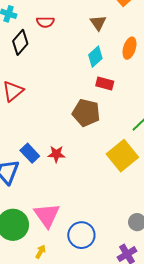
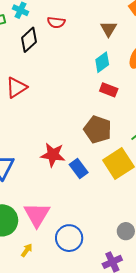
brown pentagon: (86, 113) -> (98, 129), moved
blue rectangle: (30, 153) -> (79, 168), moved
red star: (56, 154) -> (53, 155), size x1.4

